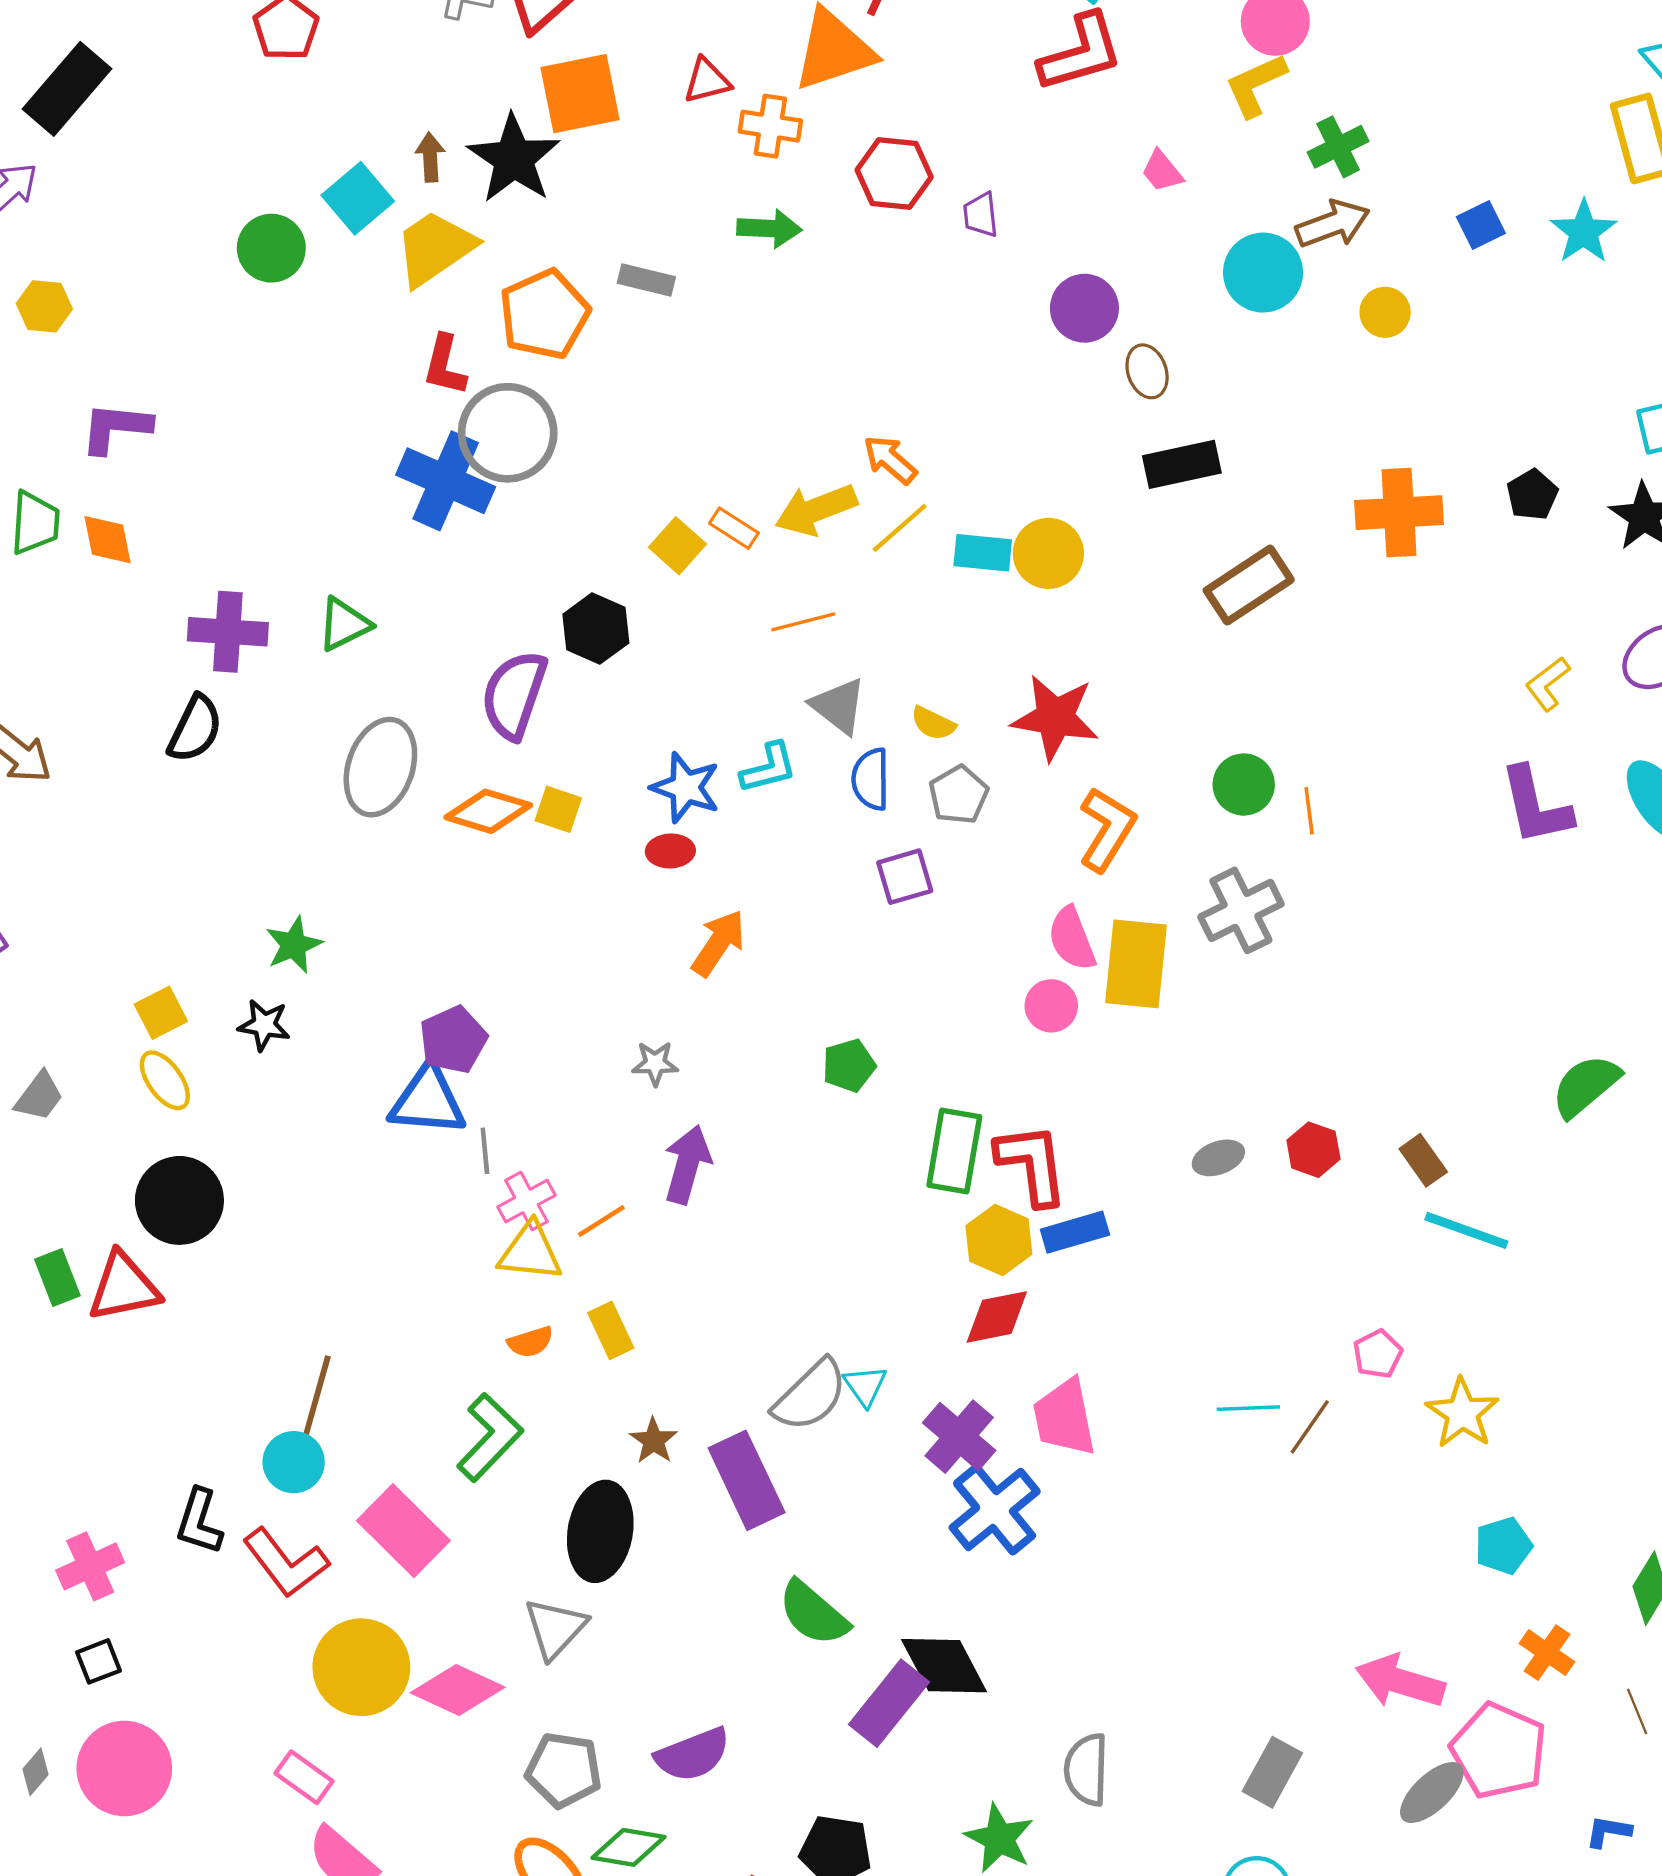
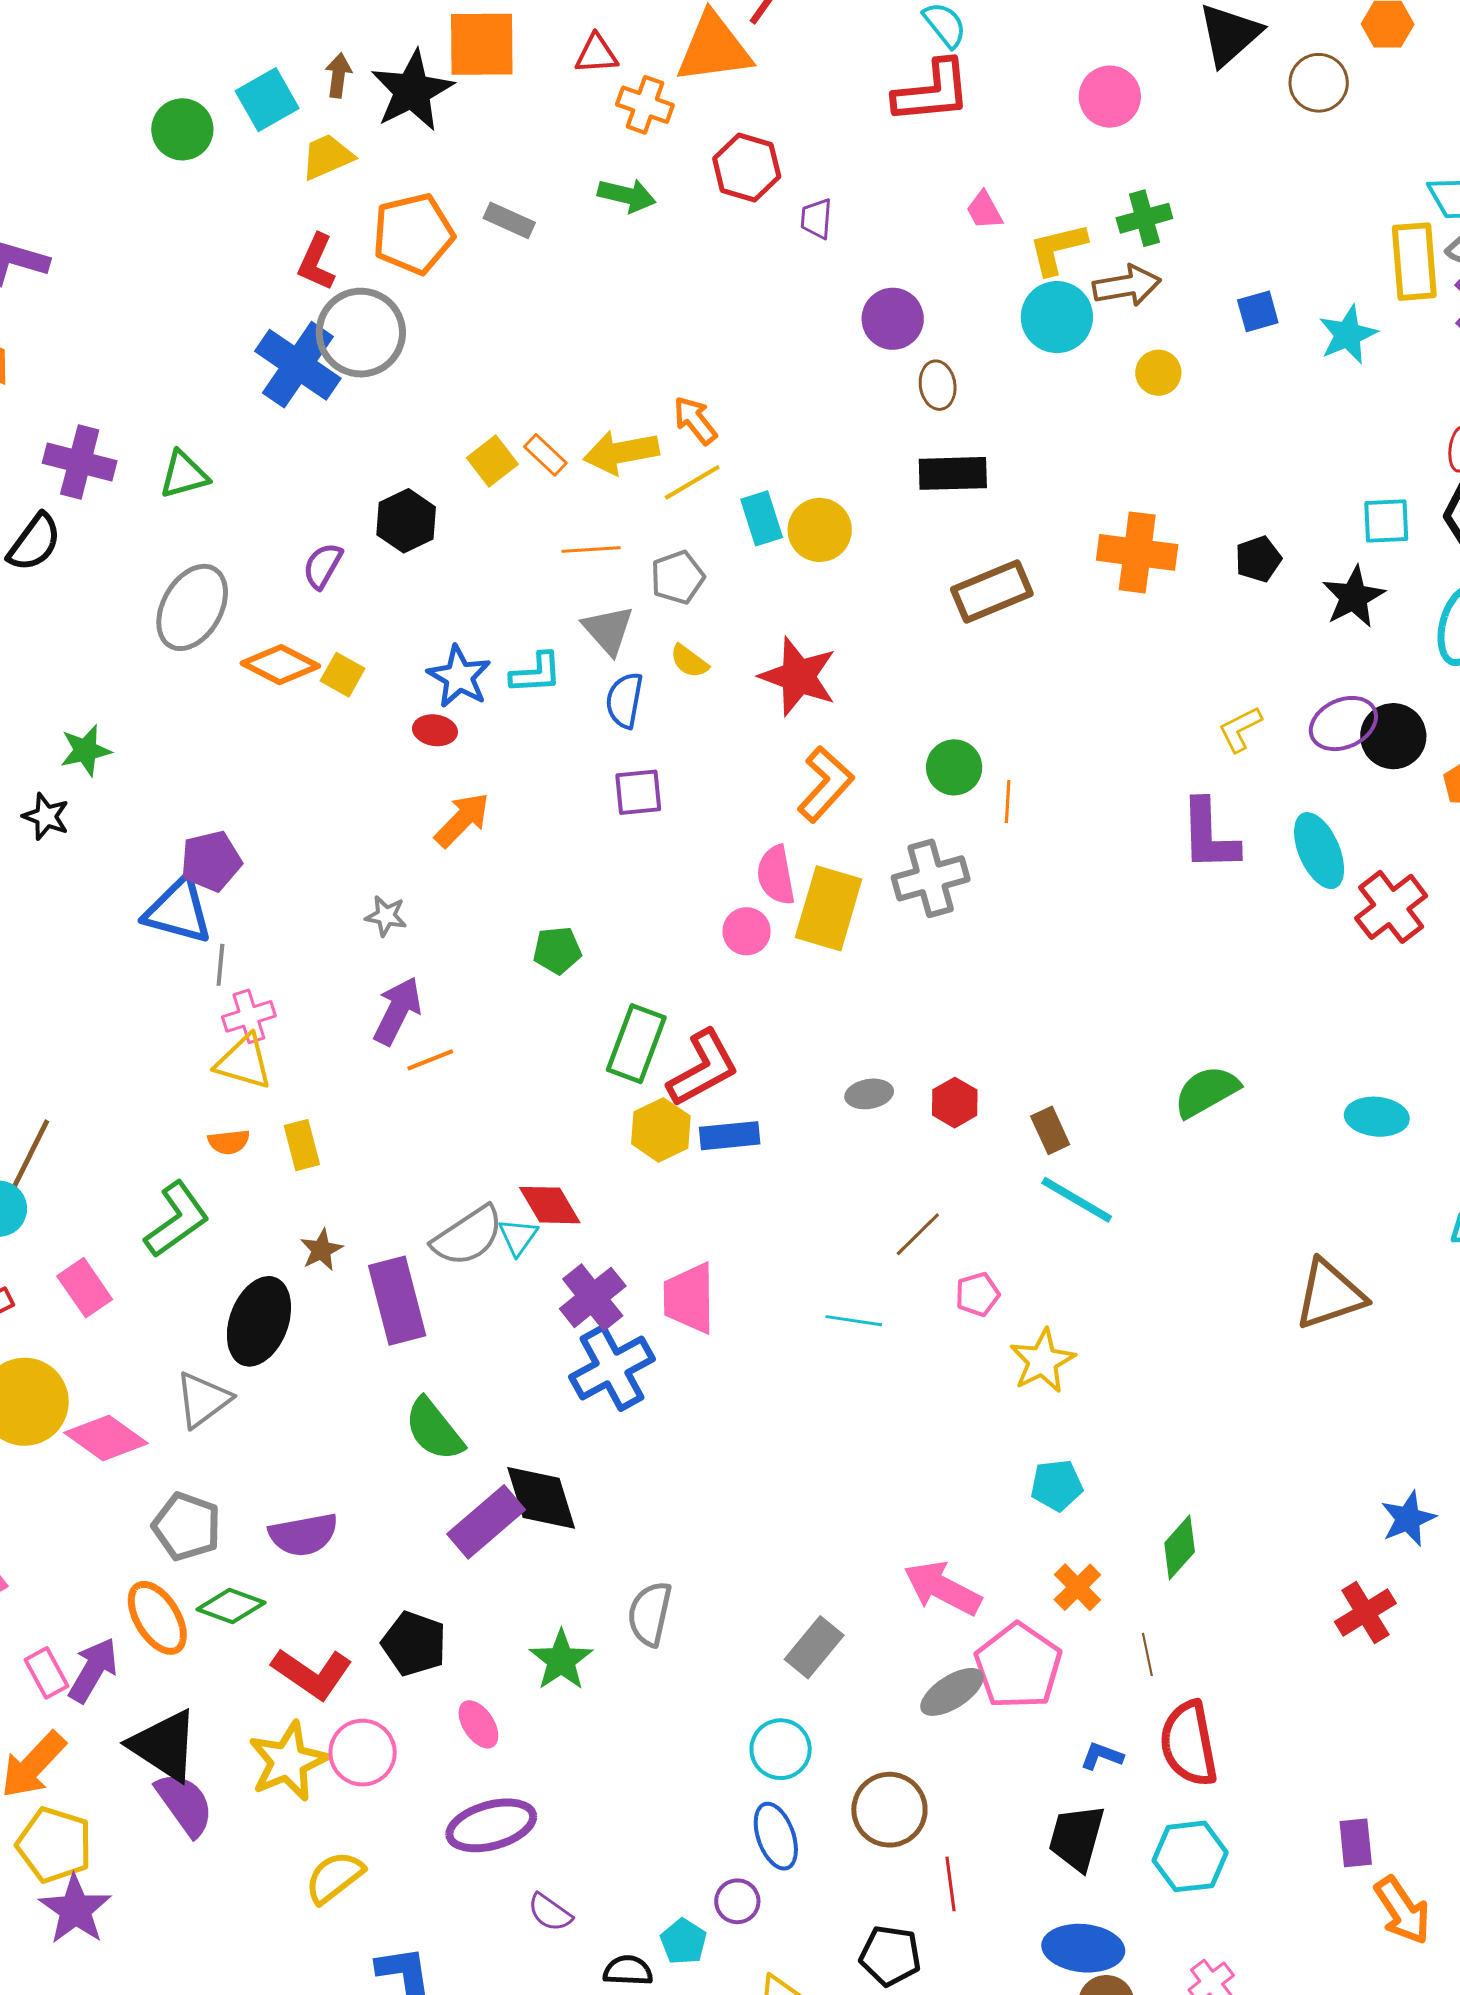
yellow L-shape: (1256, 85) -> (1058, 249), moved
yellow trapezoid: (435, 248) -> (327, 157), size x0.7
cyan rectangle: (983, 553) -> (762, 518), turned 56
purple semicircle: (514, 695) -> (323, 566), size x0.6
gray pentagon: (959, 795) -> (678, 577), moved
red L-shape: (1032, 1164) -> (703, 1068), turned 58
orange line: (601, 1221) -> (430, 1060), moved
red diamond: (997, 1317) -> (550, 1205), moved, turned 60
brown line: (1310, 1427) -> (918, 1234), moved
pink rectangle: (403, 1531) -> (85, 1288), size x0.7

